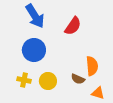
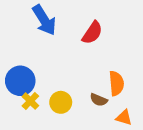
blue circle: (34, 50) -> (20, 81), moved
yellow cross: (24, 80) -> (30, 101), turned 32

